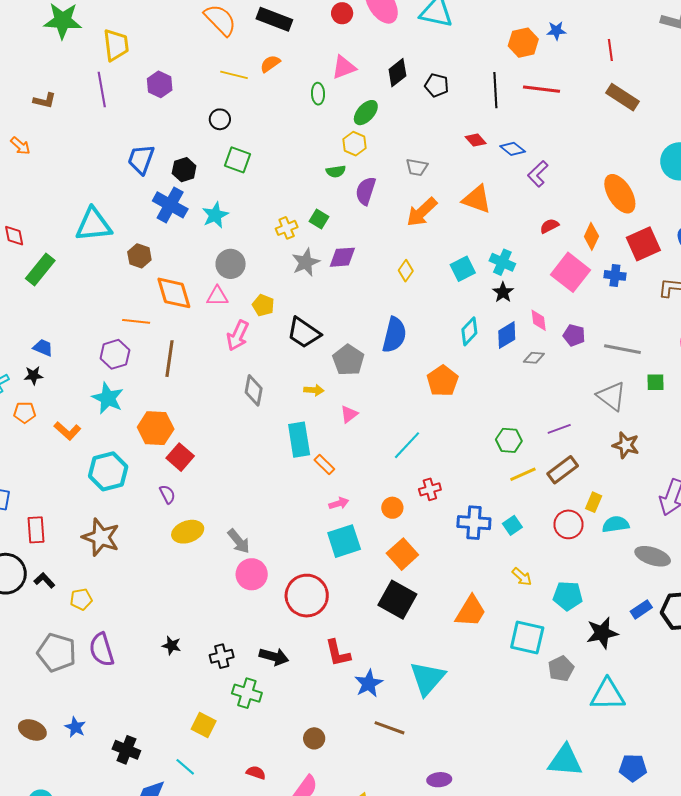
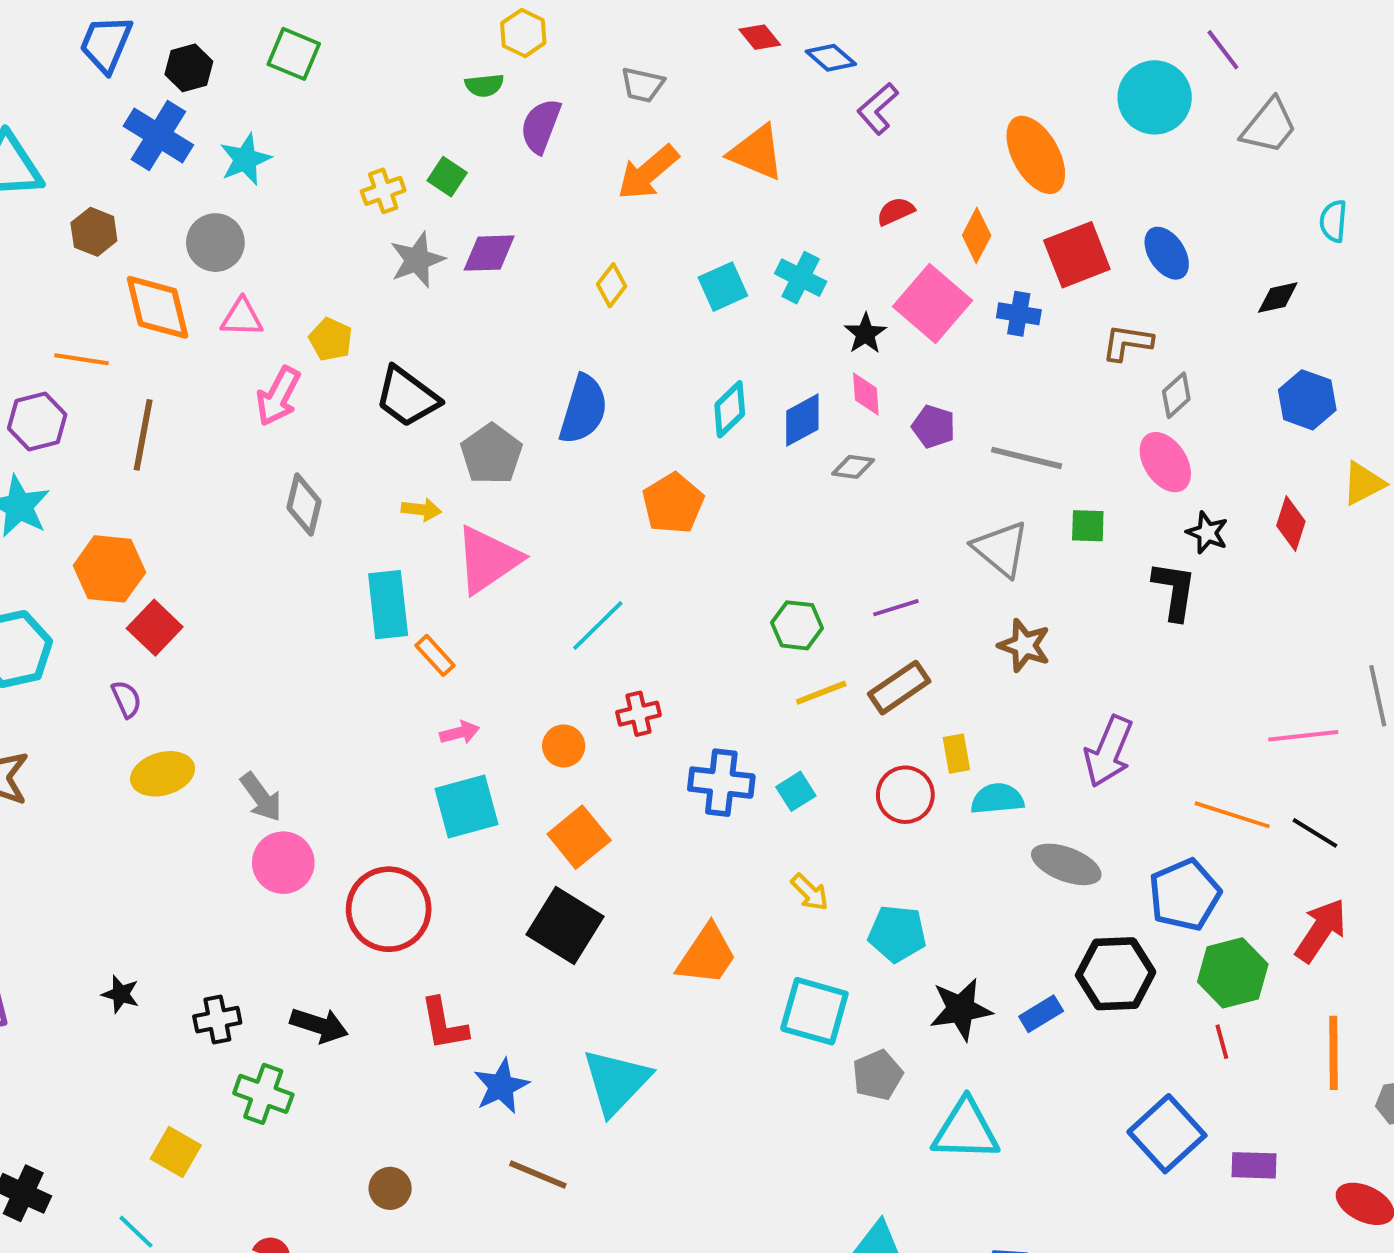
gray circle: (231, 264) -> (215, 243), moved
black star: (503, 292) -> (865, 334), moved
pink triangle: (349, 414) -> (488, 560), size x2.0
yellow rectangle: (594, 502) -> (956, 754), turned -36
blue rectangle: (641, 609) -> (1041, 1014), moved

